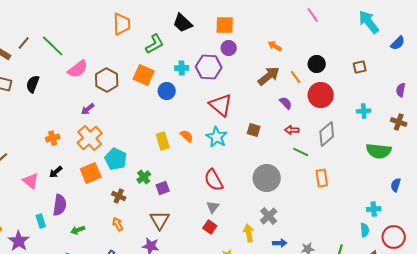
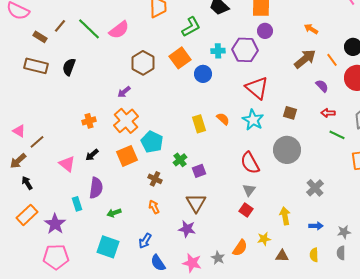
pink semicircle: (78, 69) -> (119, 30), moved
orange square: (144, 75) -> (180, 58), turned 30
gray circle: (267, 178) -> (287, 150), moved
gray cross: (269, 216) -> (315, 188), moved

